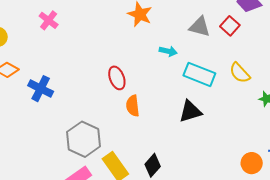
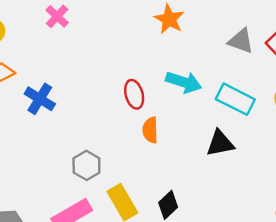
cyan arrow: (168, 51) -> (184, 82), moved, size x1.6
gray hexagon: (83, 139) -> (86, 165), size x0.7

